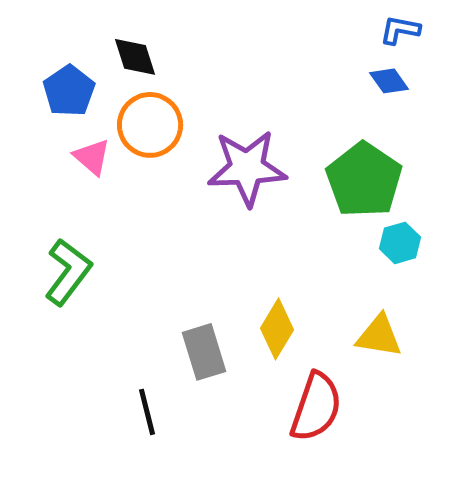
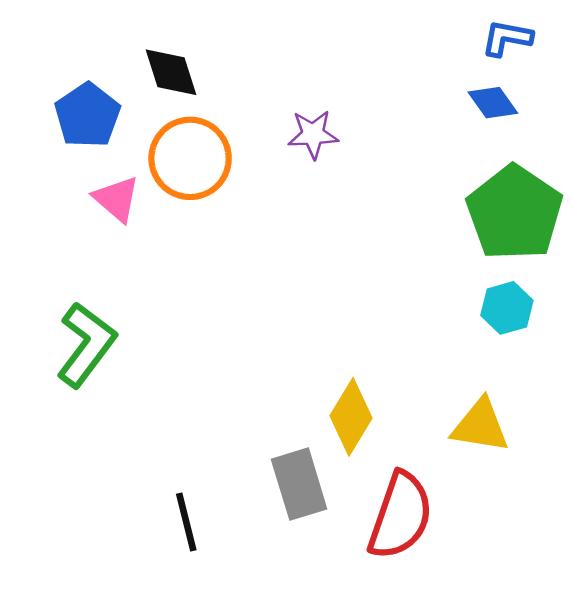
purple star: (247, 168) -> (313, 134), moved, size x0.5
green pentagon: (364, 180) -> (514, 213), moved
gray rectangle: (204, 352) -> (299, 484), moved

